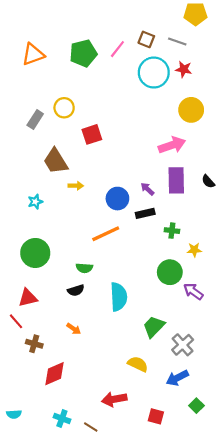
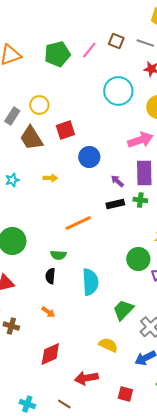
cyan circle: (154, 73) -> (118, 91), moved
brown trapezoid: (56, 161) -> (31, 138), moved
blue circle: (117, 199) -> (89, 157), moved
cyan star: (35, 202) -> (12, 180), moved
green cross: (172, 231) -> (140, 200), moved
black semicircle: (76, 290) -> (50, 276), turned 112
red diamond: (54, 374) -> (50, 354), moved
cyan cross: (62, 418) -> (27, 404), moved

